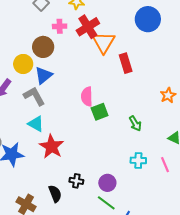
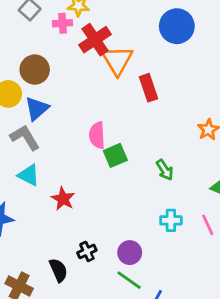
pink cross: (60, 26) -> (62, 23), moved
red star: (51, 147) -> (63, 199), moved, size x0.7
black cross: (76, 181) -> (87, 251), turned -32

